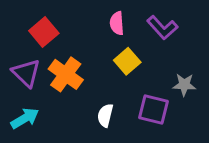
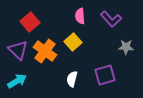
yellow square: (127, 61) -> (73, 42), moved
gray star: (184, 85) -> (126, 47), moved
purple square: (153, 110) -> (105, 75), turned -30

